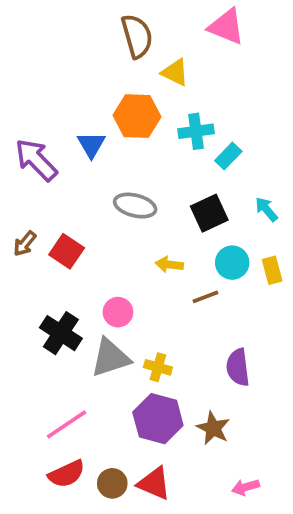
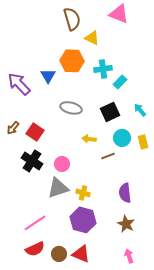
black cross: (61, 333) -> (32, 161), moved
brown star: (213, 428) -> (126, 224), moved
pink arrow: (245, 487) -> (129, 256), turned 88

